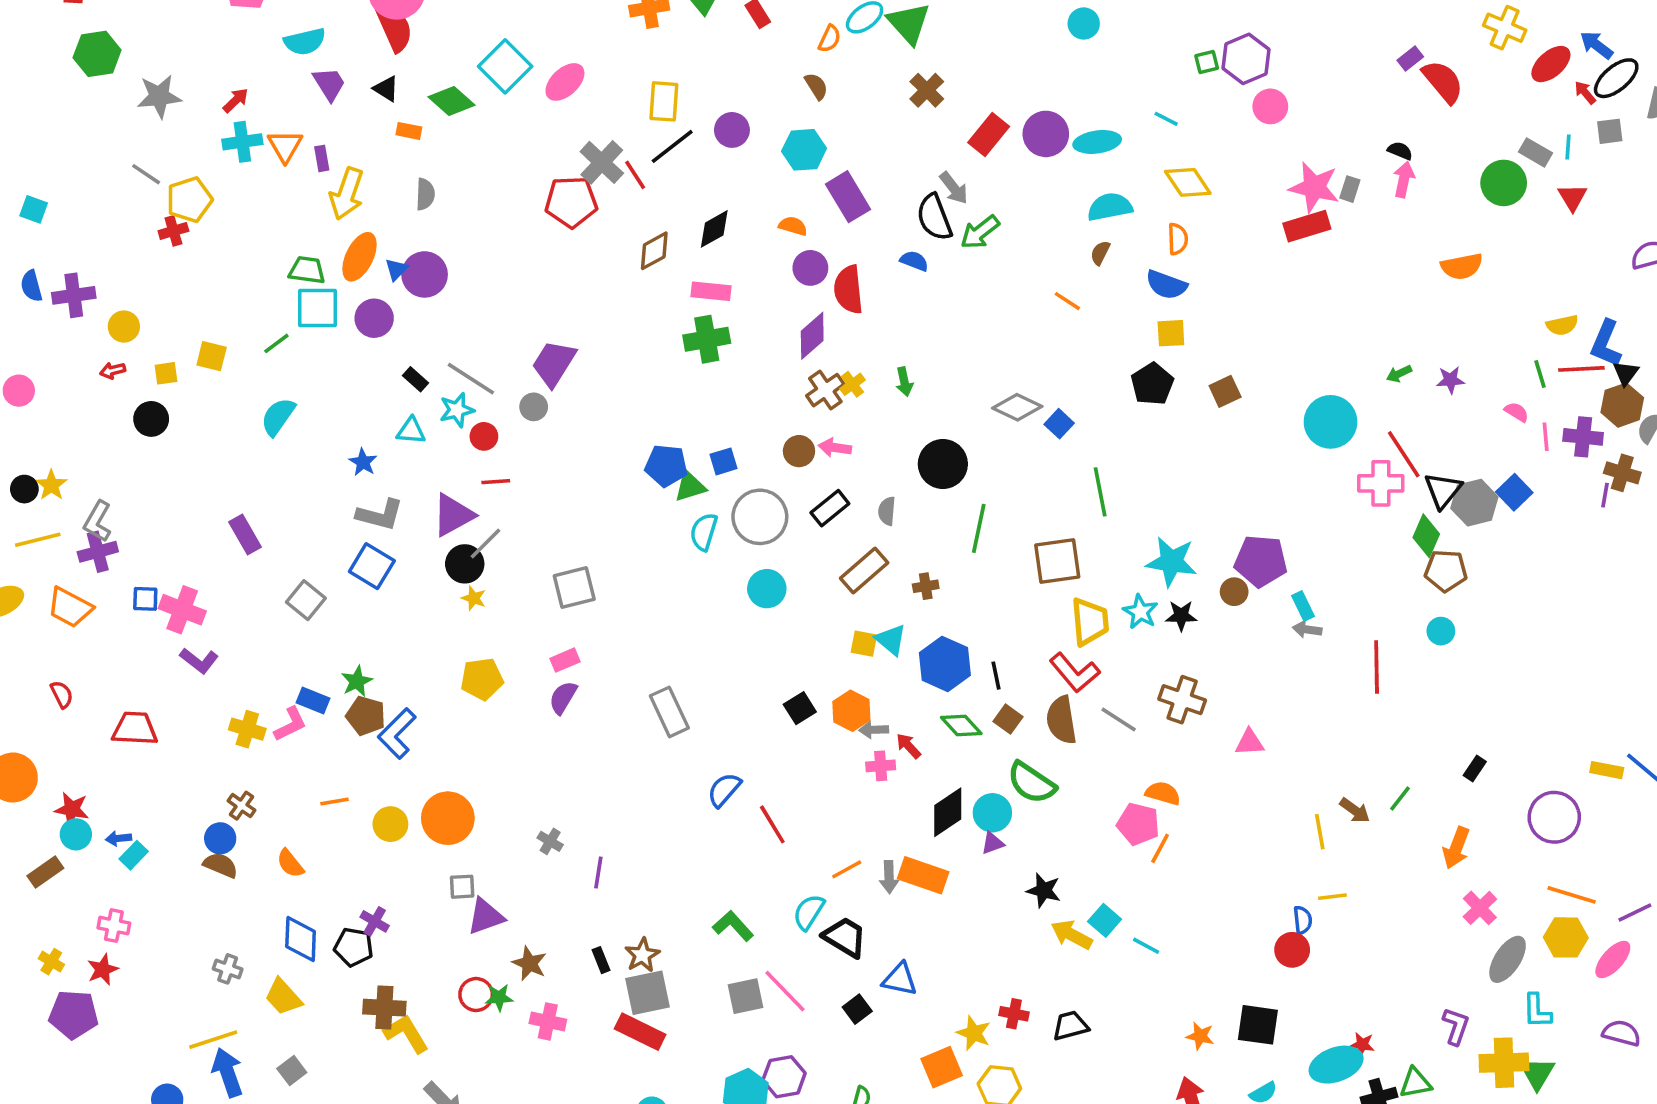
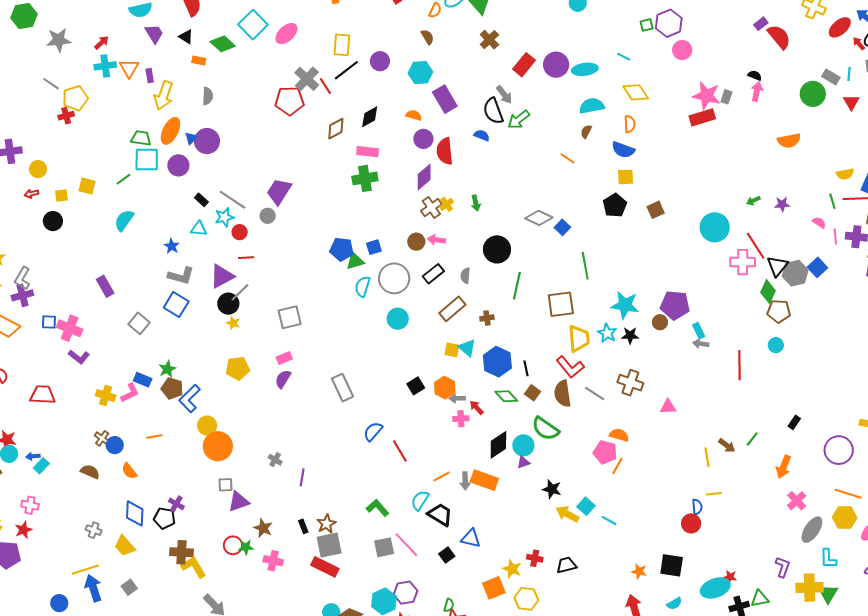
yellow circle: (390, 824) -> (207, 426), moved
blue circle: (220, 838) -> (115, 445), moved

